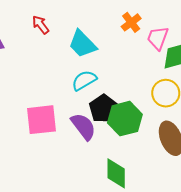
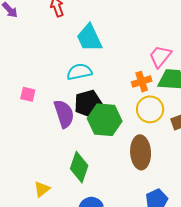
orange cross: (131, 22) -> (142, 82), moved
pink square: (41, 120) -> (28, 94), size x0.5

